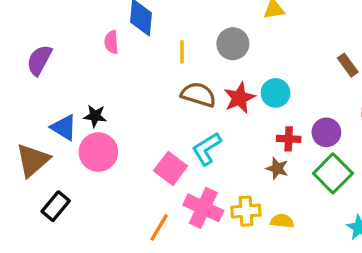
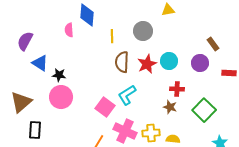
brown semicircle: (198, 95) -> (122, 62), turned -105
blue triangle: (64, 127) -> (40, 63), moved
purple circle: (326, 132) -> (200, 63), moved
black rectangle: (56, 206) -> (35, 130), turned -36

